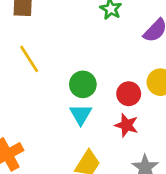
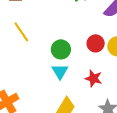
red circle: (129, 94) -> (96, 43), moved

